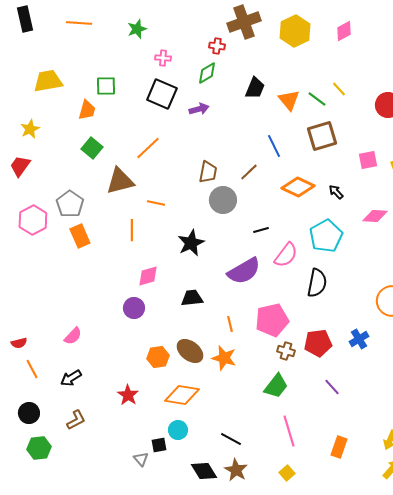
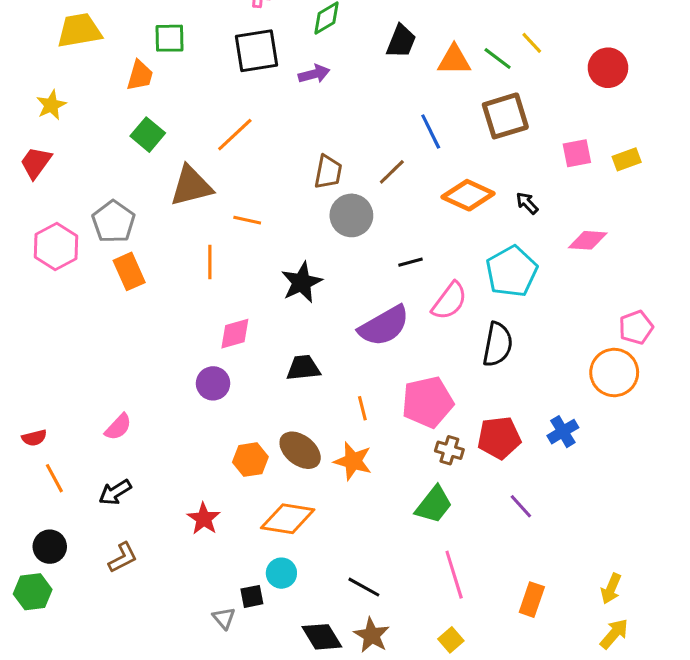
black square: (162, 94) -> (257, 51), turned -32
orange triangle: (289, 100) -> (454, 60), turned -50
green hexagon: (39, 448) -> (33, 592), moved

